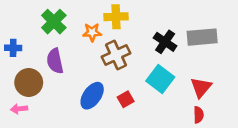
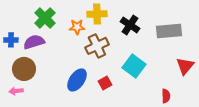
black cross: (165, 42) -> (130, 25), moved
purple semicircle: (55, 61) -> (34, 42), moved, turned 85
red triangle: (201, 87) -> (185, 66), moved

